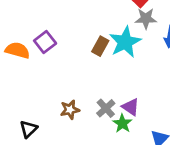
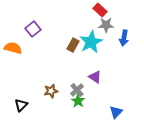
purple square: (45, 42) -> (33, 29), moved
purple triangle: (131, 107) -> (95, 77), moved
green star: (122, 123) -> (78, 101), moved

